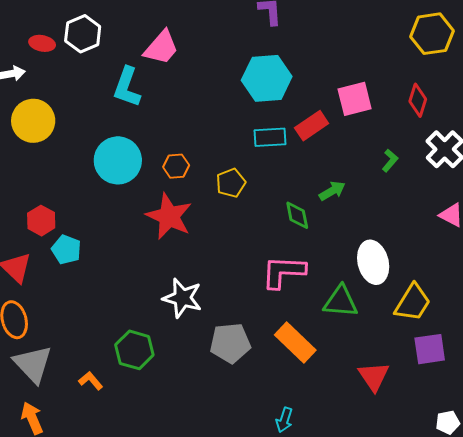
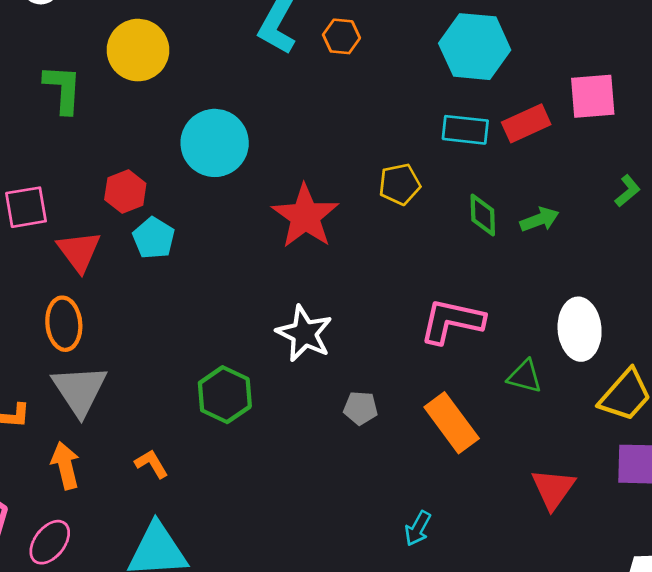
cyan circle: (118, 160) -> (215, 143), moved
orange hexagon: (176, 166) -> (341, 36), moved
green diamond: (297, 215) -> (483, 215), moved
green triangle: (341, 302) -> (525, 376), size x0.7
gray pentagon: (230, 343) -> (360, 408), size x0.6
orange L-shape: (91, 381) -> (151, 464), moved

